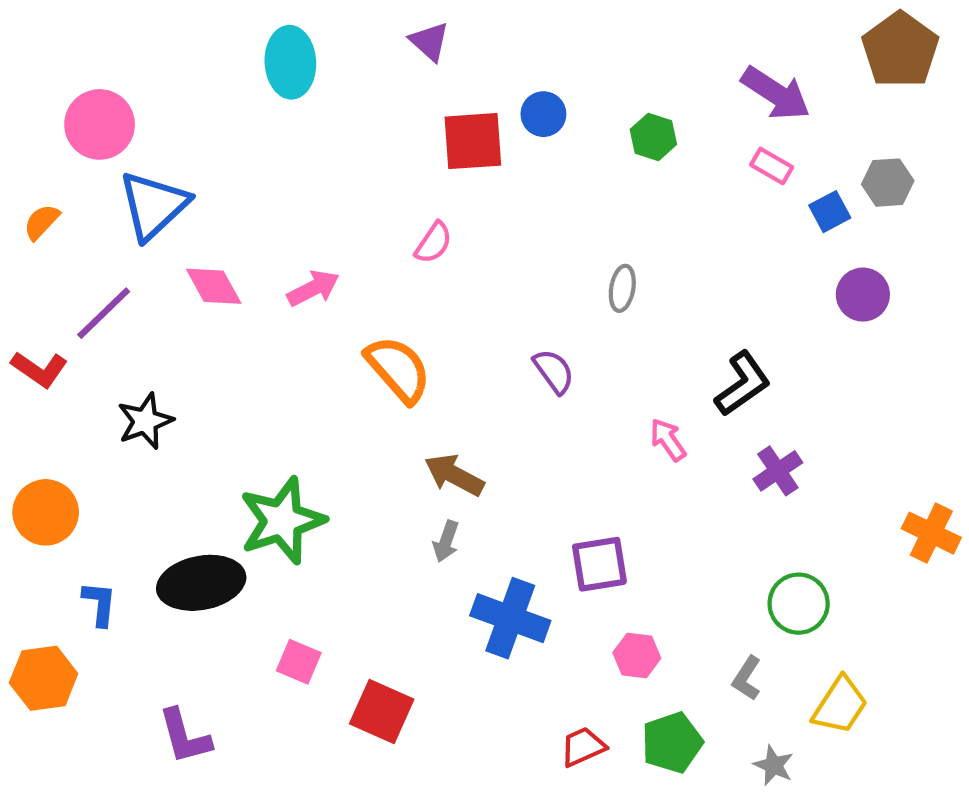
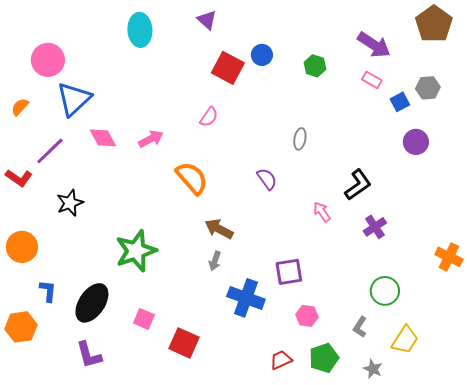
red square: (473, 141) -> (228, 68), turned 32
black ellipse: (201, 583) -> (92, 303), moved, turned -45

